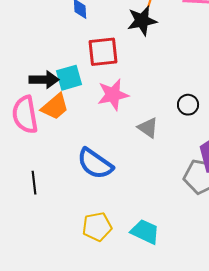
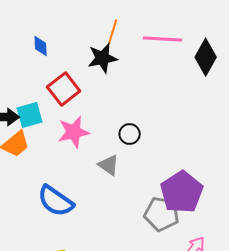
red square: (103, 52) -> (64, 89), turned -32
black circle: (188, 105) -> (130, 134), moved

